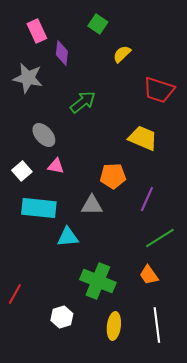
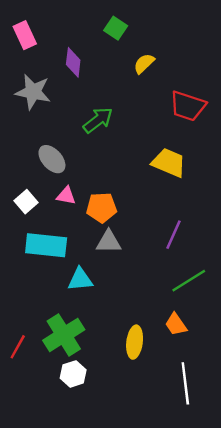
pink rectangle: (37, 31) -> (25, 35), moved
orange pentagon: (113, 176) -> (102, 208), moved
green cross: (98, 281) -> (64, 335), moved, turned 36
yellow ellipse: (114, 326) -> (135, 342), moved

